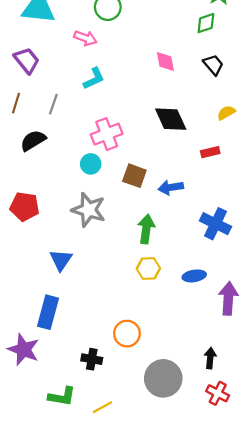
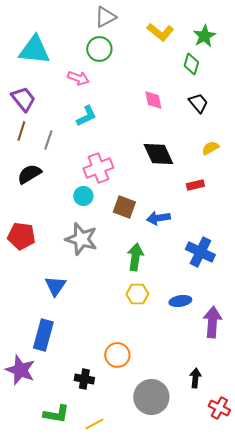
green diamond: (206, 23) -> (191, 64), turned -55
brown line: (16, 103) -> (21, 131), moved
red cross: (218, 393) -> (219, 408), moved

